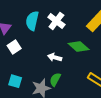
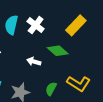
green semicircle: (55, 79) -> (51, 89), moved

